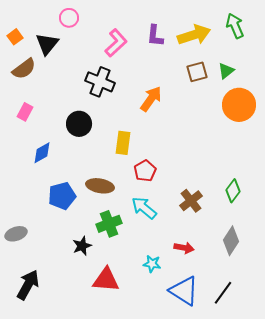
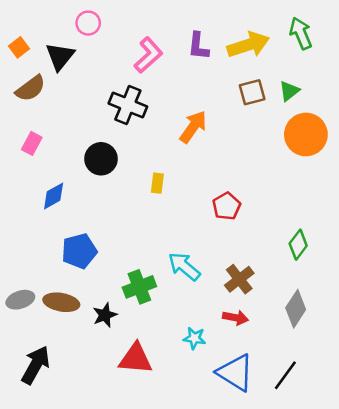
yellow rectangle: (123, 143) -> (157, 183), size x0.7
red pentagon: (145, 171) -> (226, 206), moved
brown ellipse: (100, 186) -> (61, 302), moved
brown cross: (191, 201) -> (239, 279), moved

